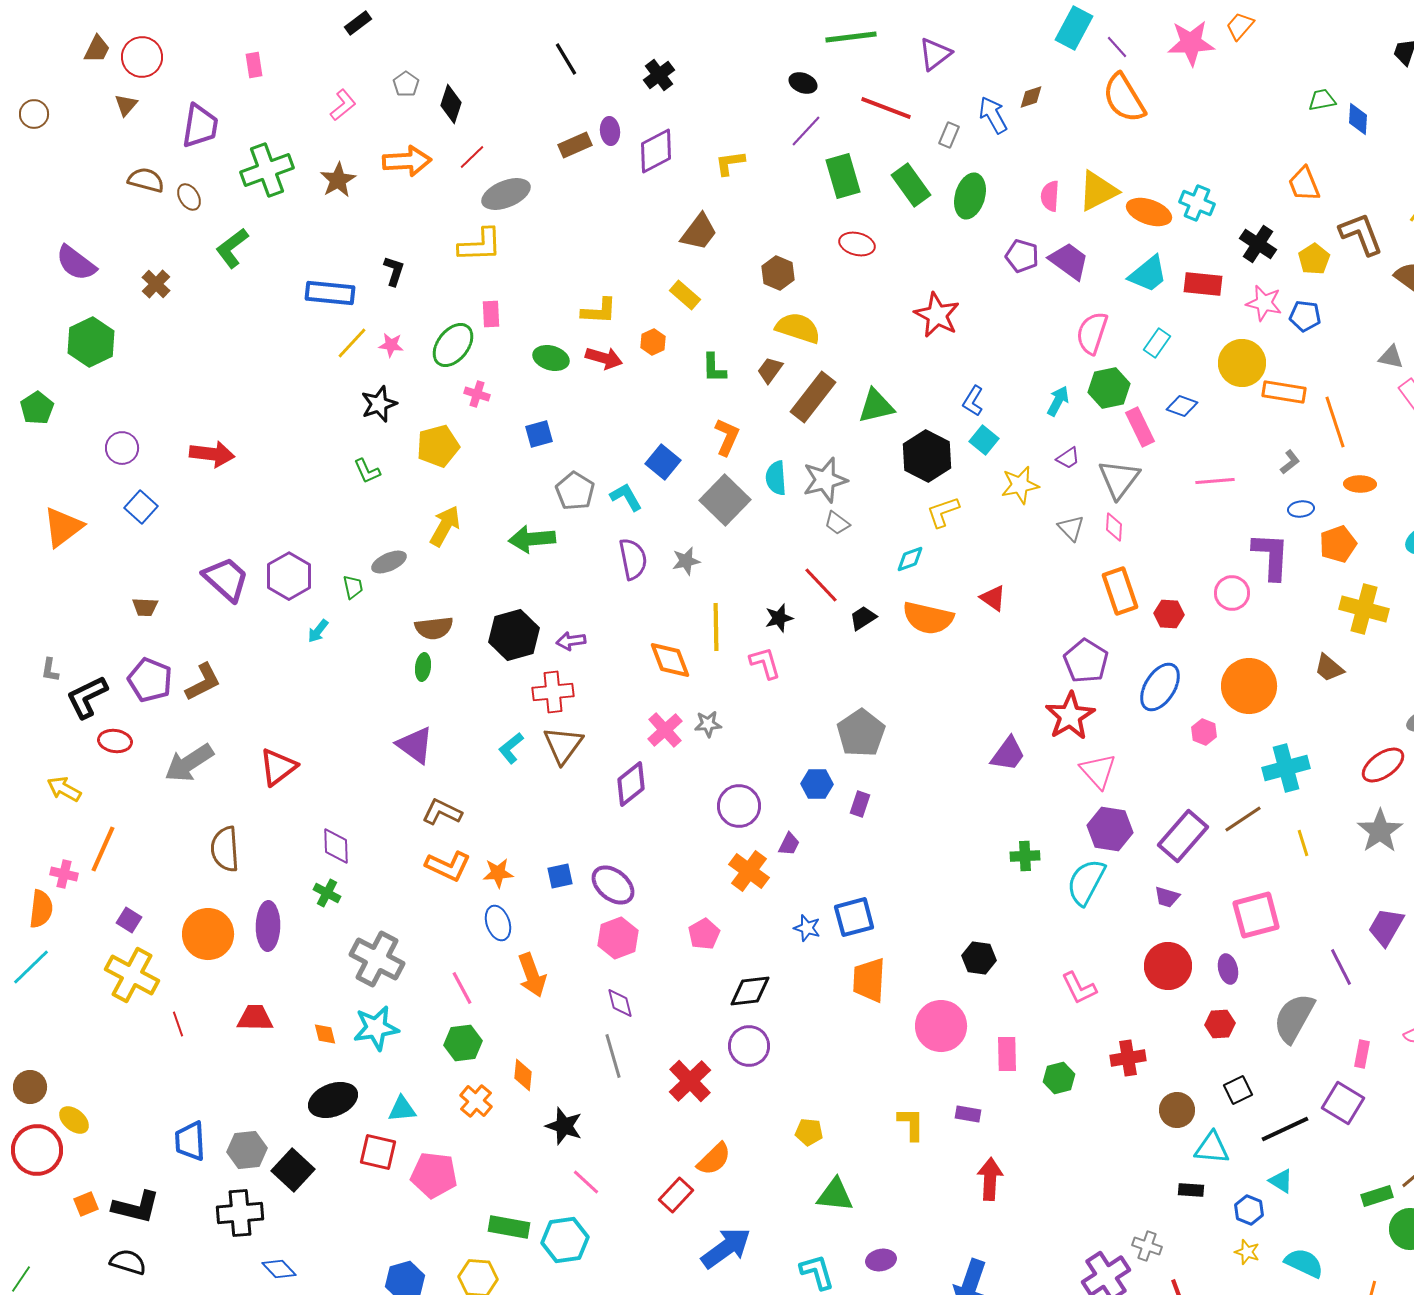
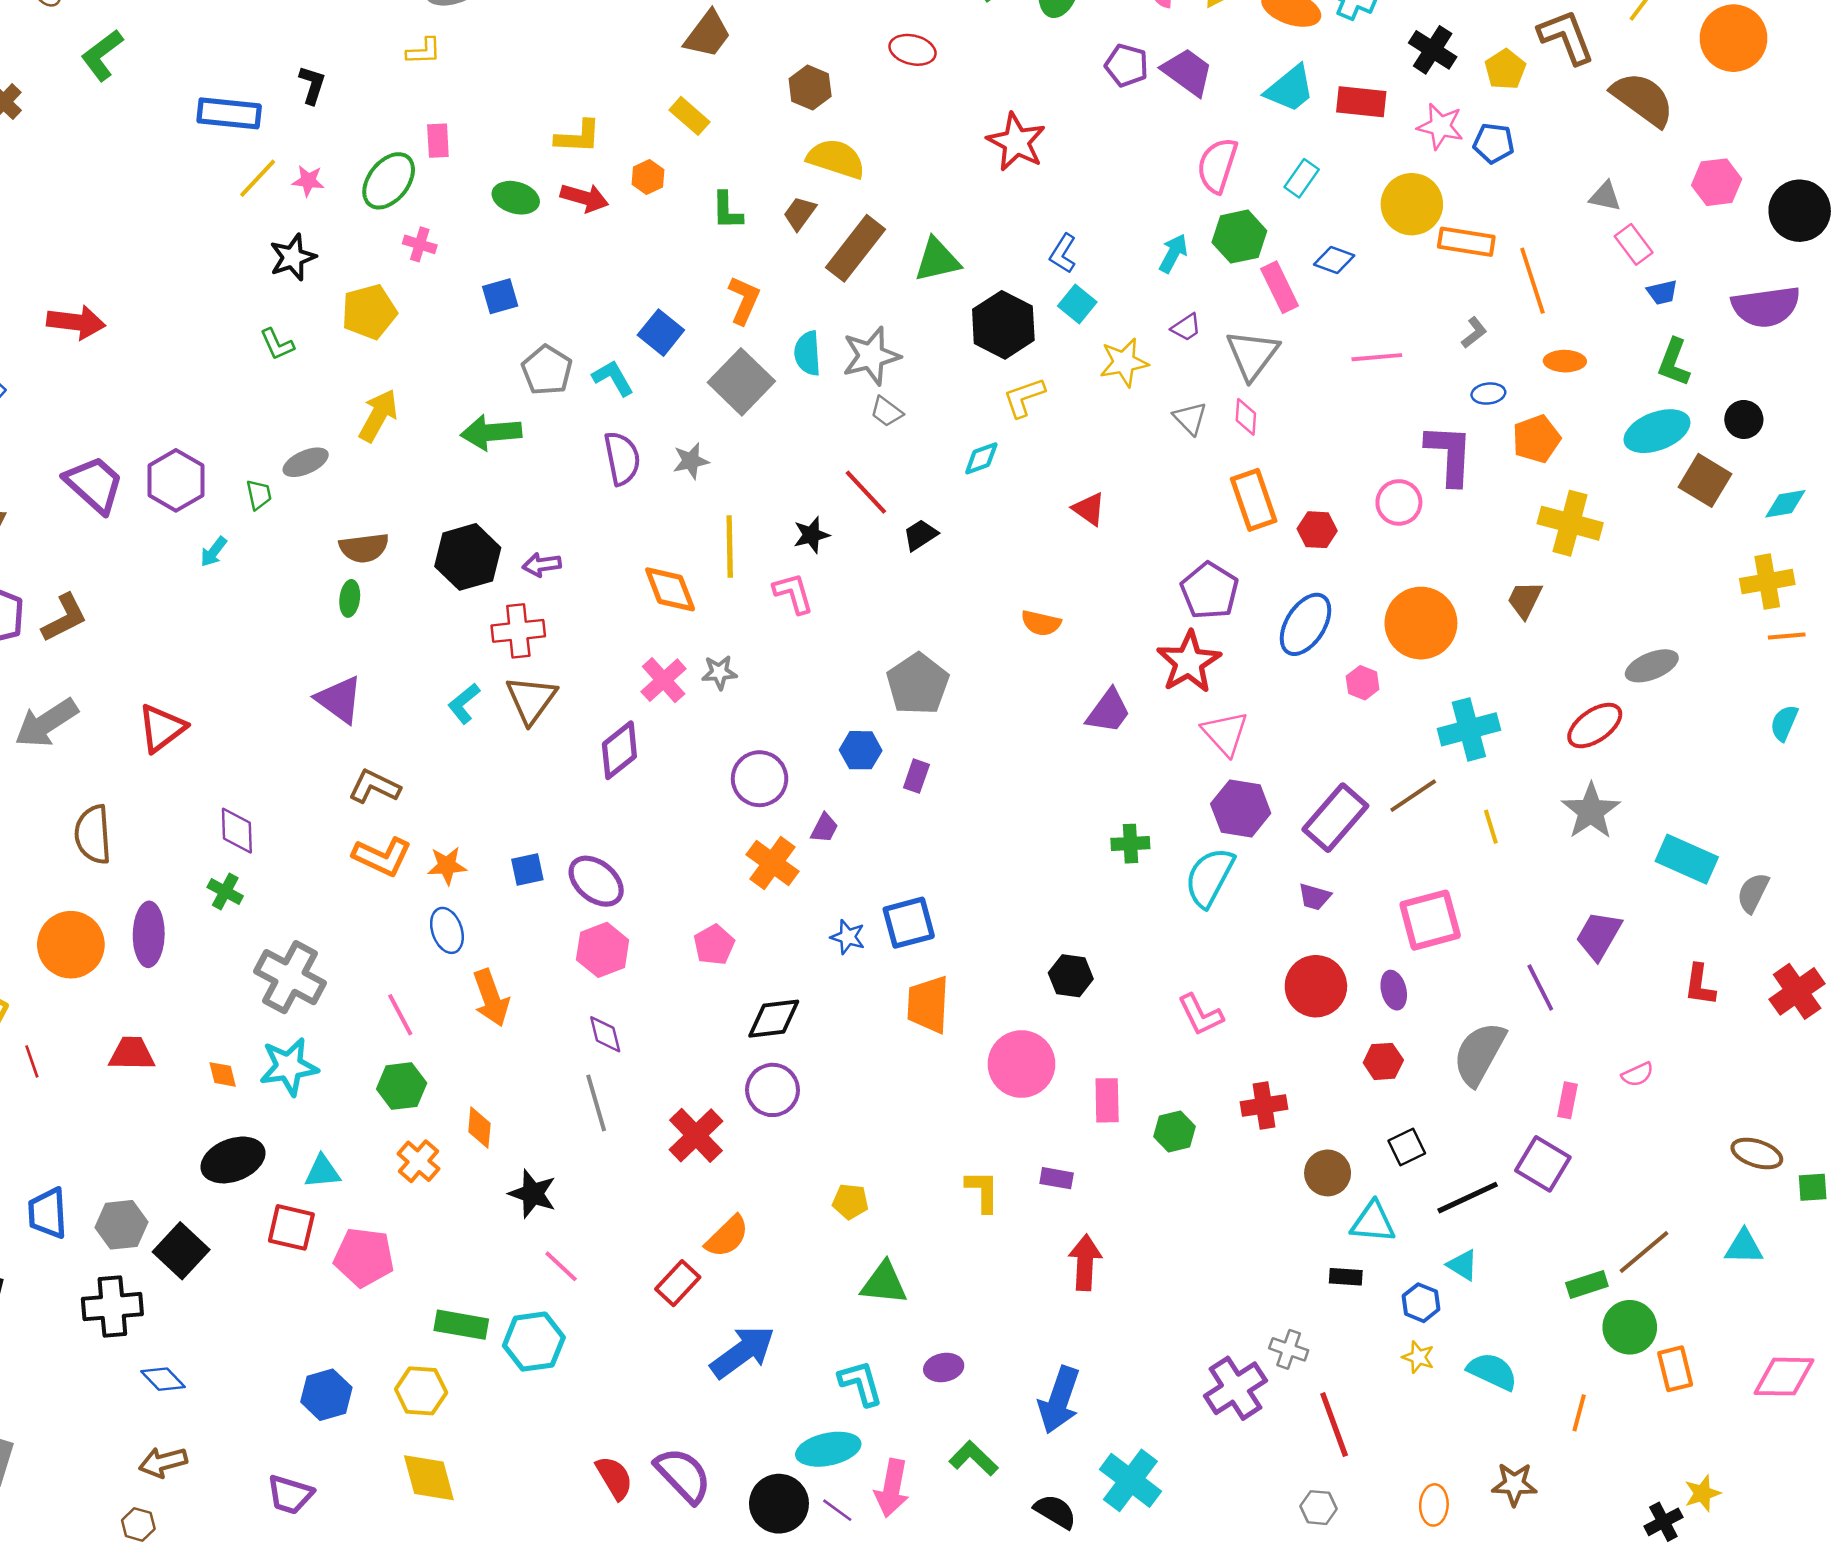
yellow L-shape: (480, 245) -> (424, 51), size x0.6
orange semicircle: (928, 618) -> (1041, 623), moved, size x0.6
brown trapezoid: (1329, 668) -> (1525, 600), turned 76

